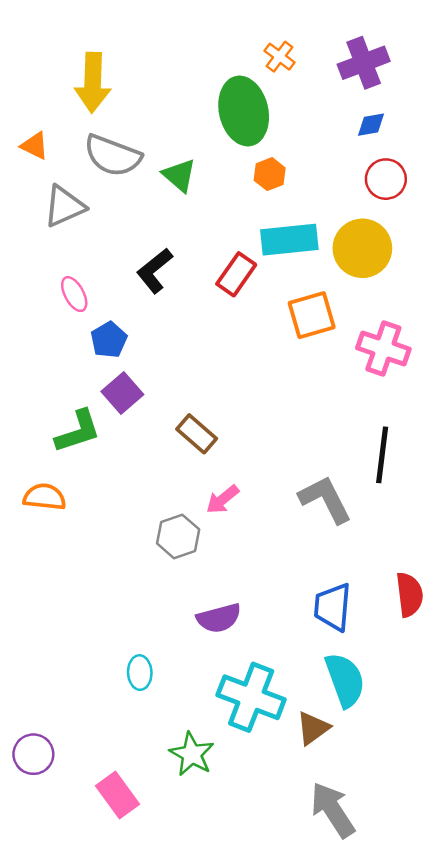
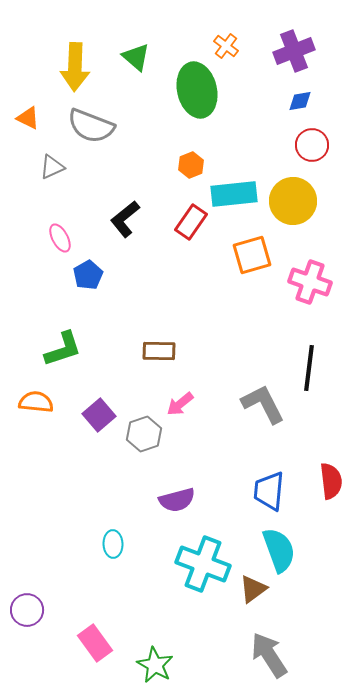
orange hexagon: (270, 174) -> (191, 165), moved
green triangle: (179, 175) -> (136, 57), moved
gray triangle: (64, 206) -> (52, 167), size x0.7
purple square: (122, 393) -> (99, 415), moved
brown rectangle: (197, 434) -> (159, 351), turned -40
green star: (192, 754) -> (155, 665), moved

